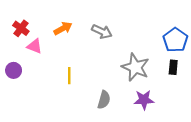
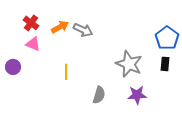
red cross: (21, 28) -> (31, 23), moved
gray arrow: (102, 32) -> (83, 30), moved

